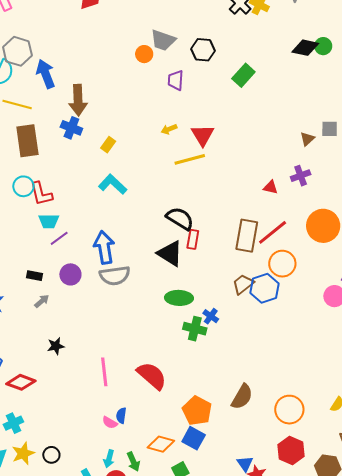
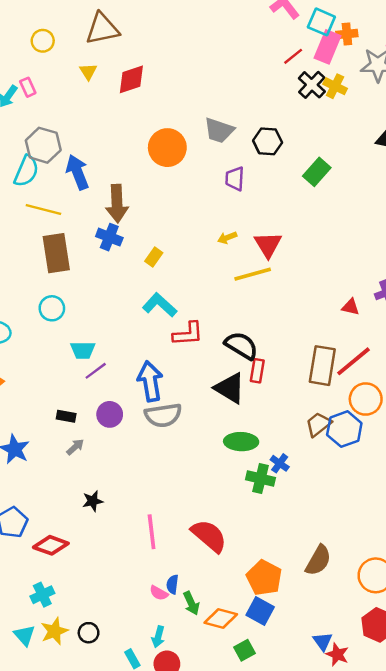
orange circle: (144, 54) -> (167, 148), moved, size x1.8
red L-shape: (41, 194) -> (188, 334), moved, turned -80
green arrow: (133, 462) -> (191, 603), moved

